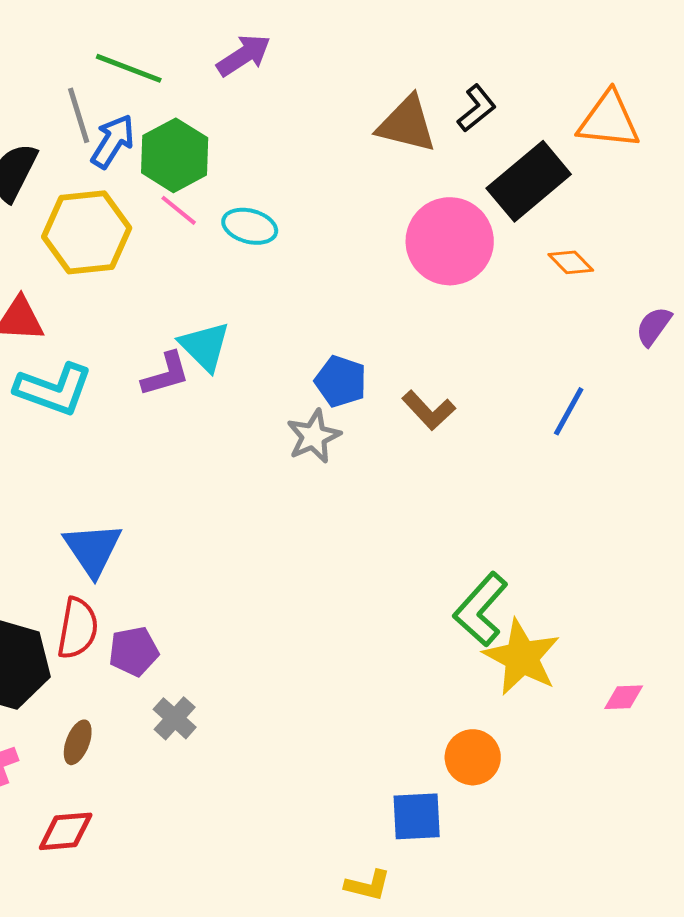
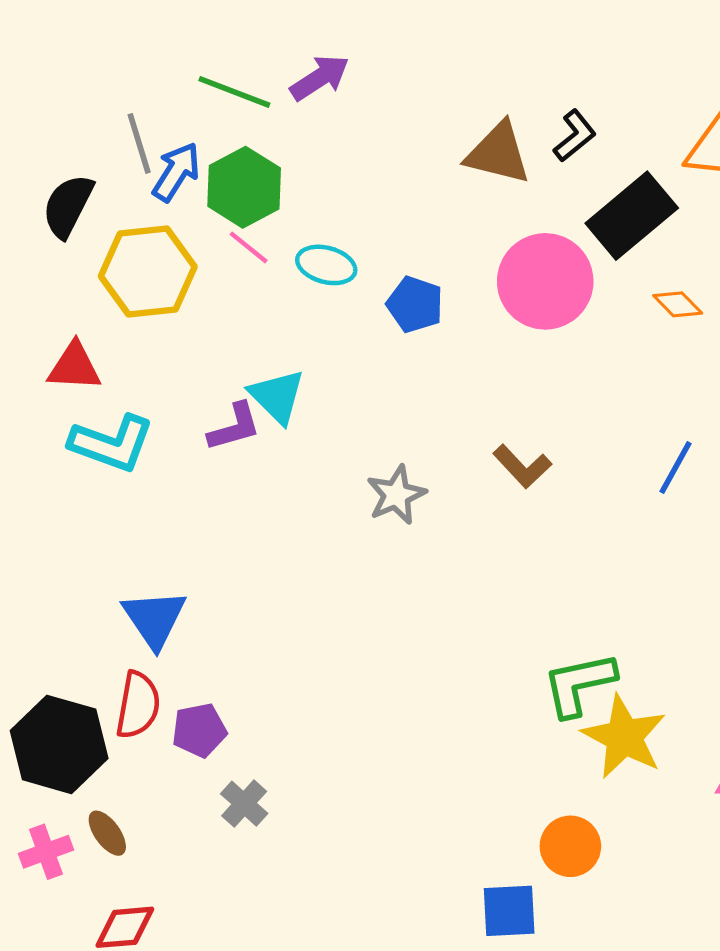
green line: (129, 68) -> (234, 92), moved
blue pentagon: (341, 381) -> (415, 304), moved
green L-shape: (481, 609) -> (579, 684), turned 36
brown ellipse: (78, 742) -> (107, 833), moved, turned -57

